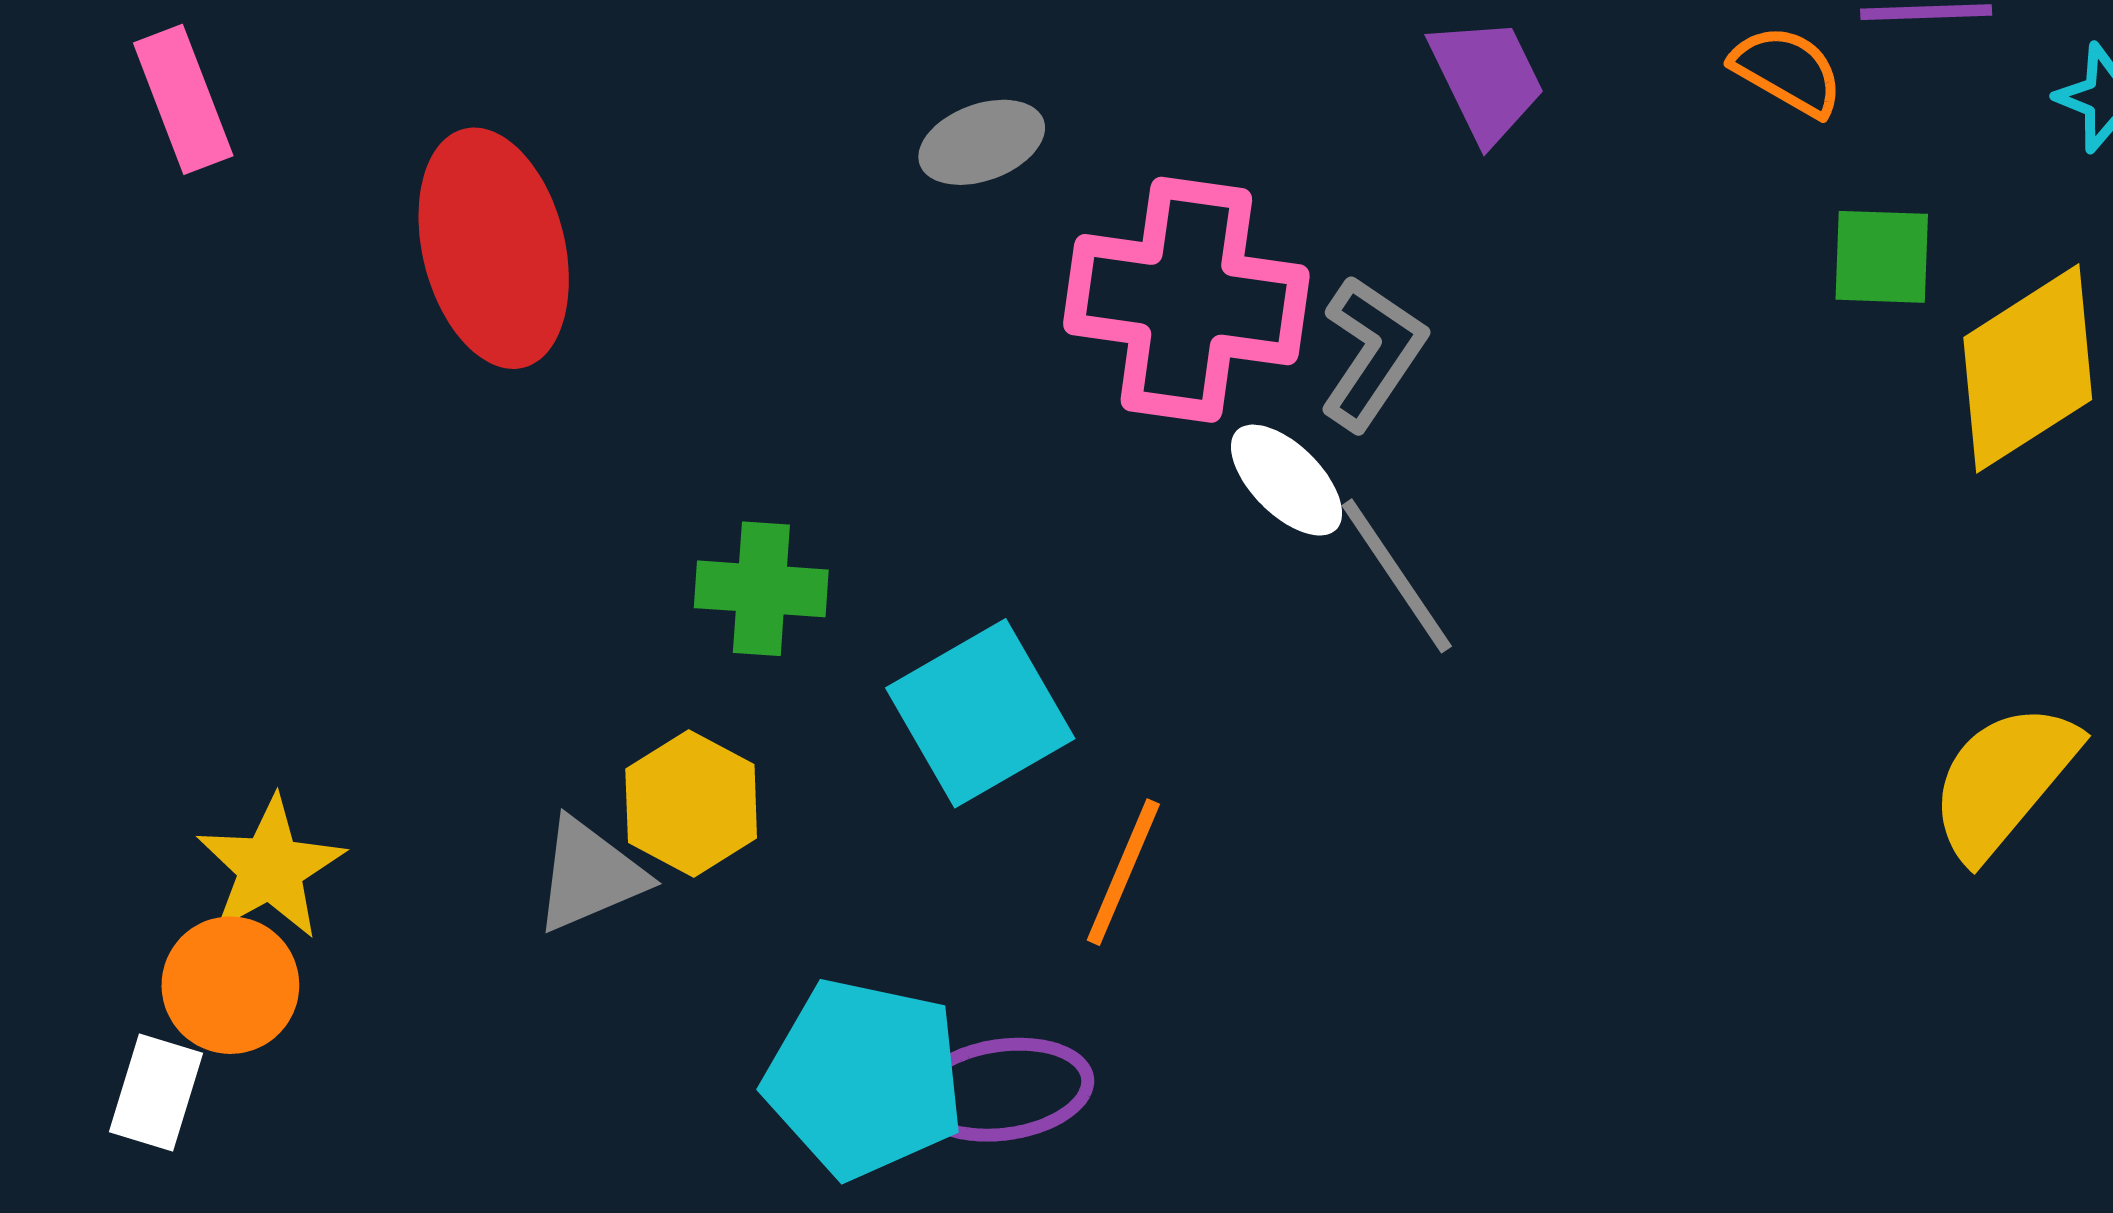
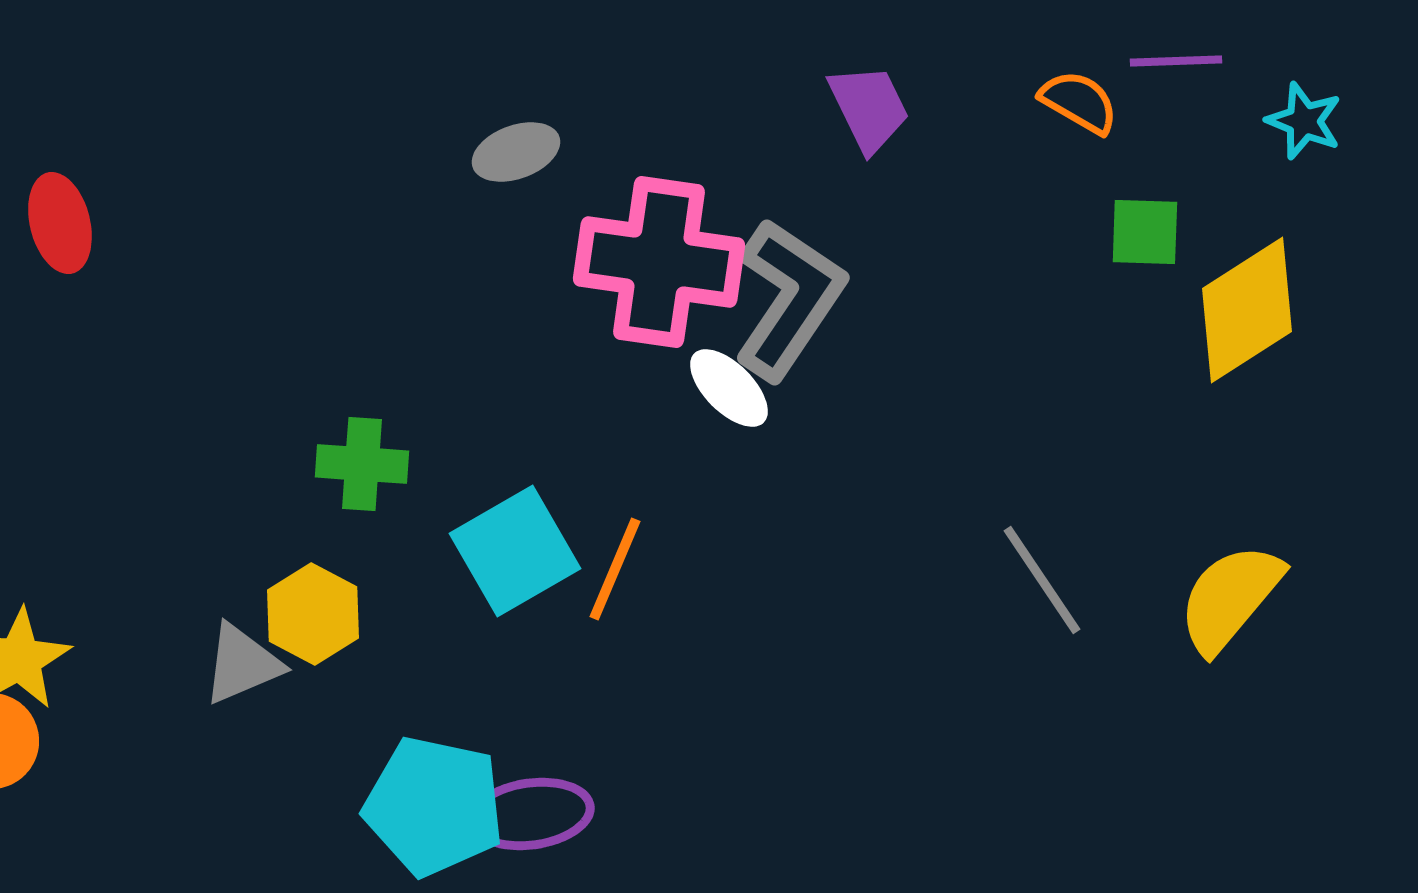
red ellipse: (494, 248) -> (60, 223), moved, size x0.6
gray L-shape: (1372, 353) -> (789, 299), size x1.5
gray line: (1397, 576) -> (1042, 580), moved
orange line: (1123, 872) -> (615, 569), moved

